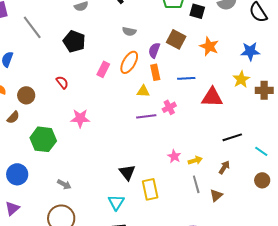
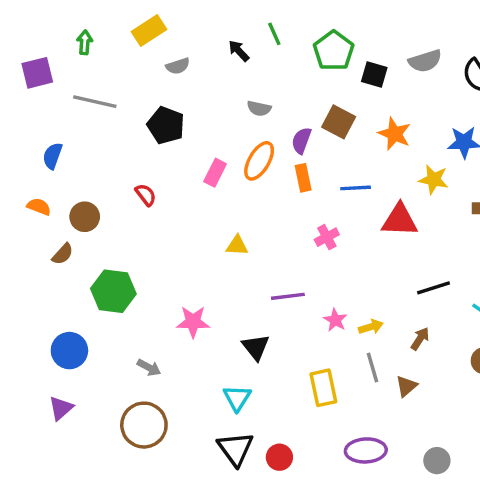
gray line: (32, 27) -> (95, 102), turned -40
yellow star: (241, 79) -> (434, 179), moved, turned -30
yellow triangle: (143, 91) -> (237, 246), moved
purple line: (146, 116) -> (288, 296), moved
pink star: (80, 118) -> (193, 322), moved
yellow rectangle: (150, 189) -> (323, 388), moved

